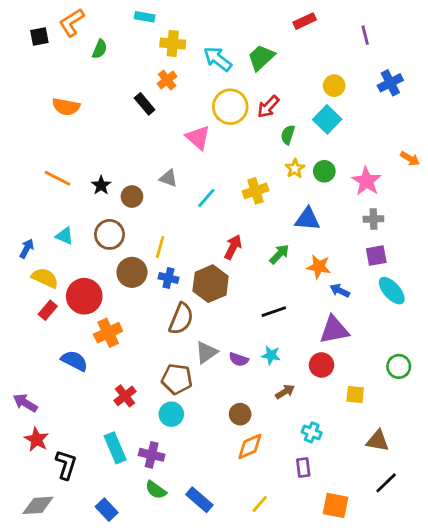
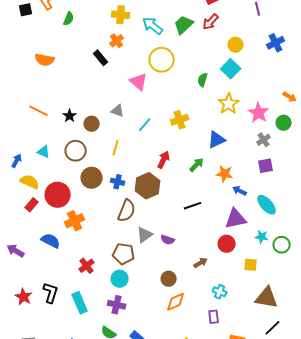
red arrow: (268, 107) -> (211, 22), moved
yellow star: (295, 168) -> (229, 104), moved, size x1.5
green circle: (324, 171) -> (284, 123), moved
blue triangle: (307, 219) -> (217, 140), turned -30
gray cross: (373, 219) -> (264, 140), turned -32
yellow line: (160, 247) -> (116, 148), moved
cyan ellipse: (392, 291) -> (267, 205), moved
cyan star: (271, 355) -> (262, 237), moved
purple arrow: (25, 403) -> (16, 251), moved
brown triangle: (378, 441) -> (267, 298), size x1.4
purple cross: (152, 455) -> (117, 305), moved
black L-shape: (66, 465) -> (51, 293), moved

